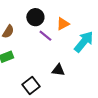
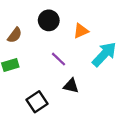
purple line: (45, 36) -> (59, 59), moved

